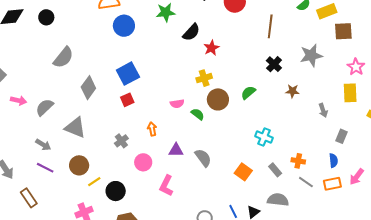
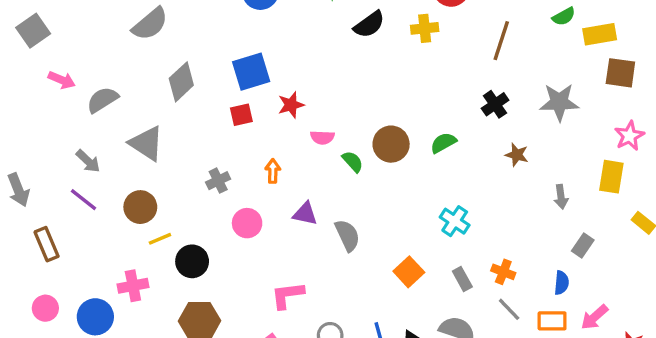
red star: (211, 48) -> (291, 105), moved
yellow cross: (204, 78) -> (425, 28), moved
pink L-shape: (166, 186) -> (287, 295), moved, turned 45

